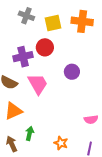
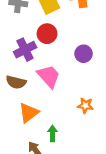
orange star: (61, 143) -> (85, 105), moved

